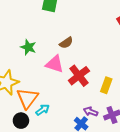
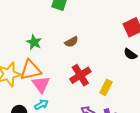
pink triangle: (55, 64) -> (41, 84), moved, turned 30
orange triangle: (27, 98) -> (31, 70), moved, turned 35

